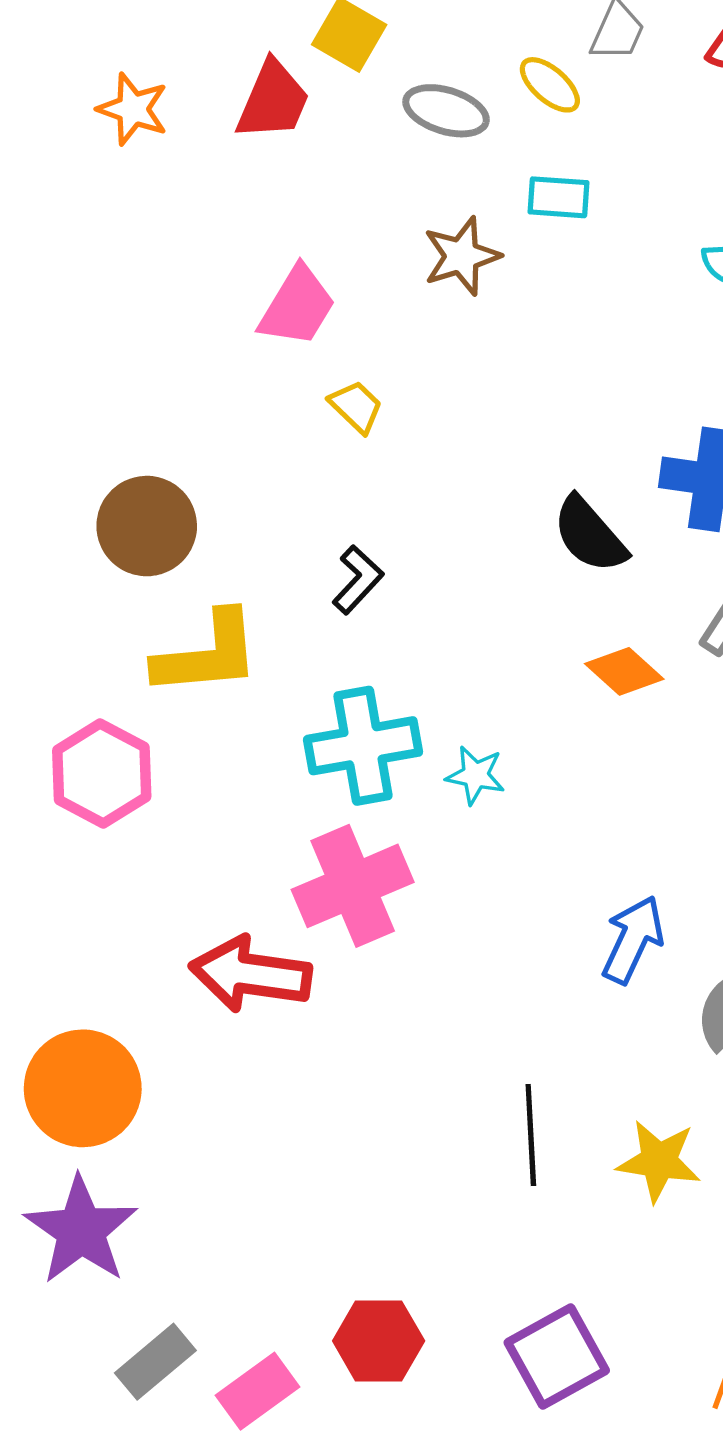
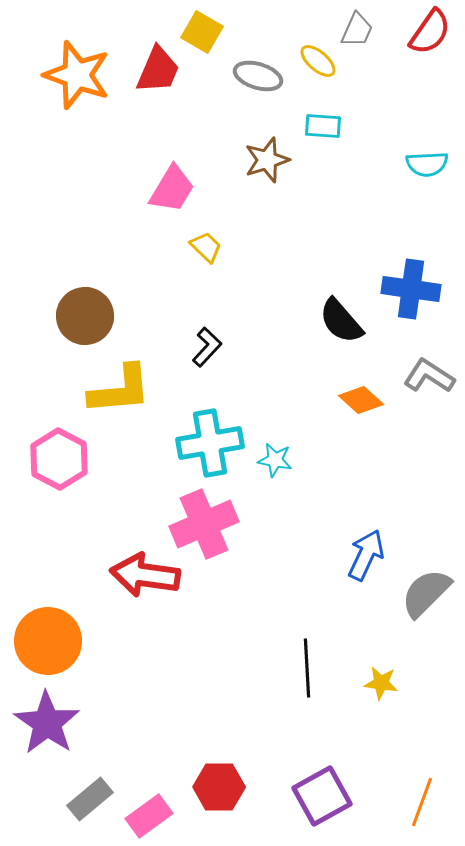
orange star: (133, 109) -> (77, 75), size x1.6
yellow star: (659, 1161) -> (381, 683), size x0.7

